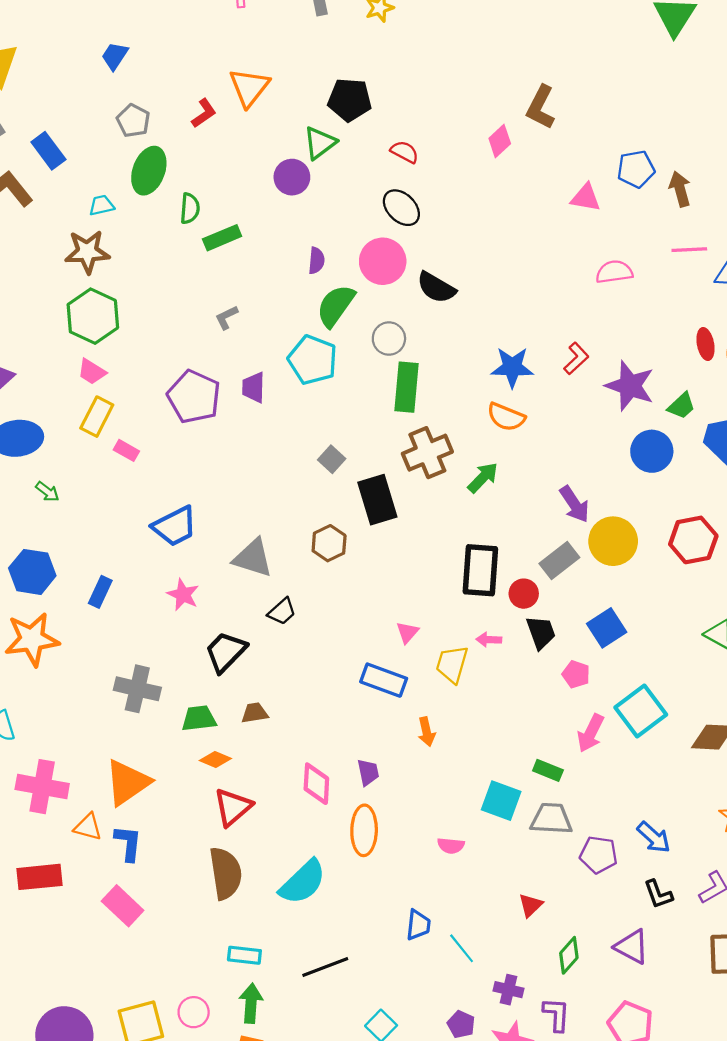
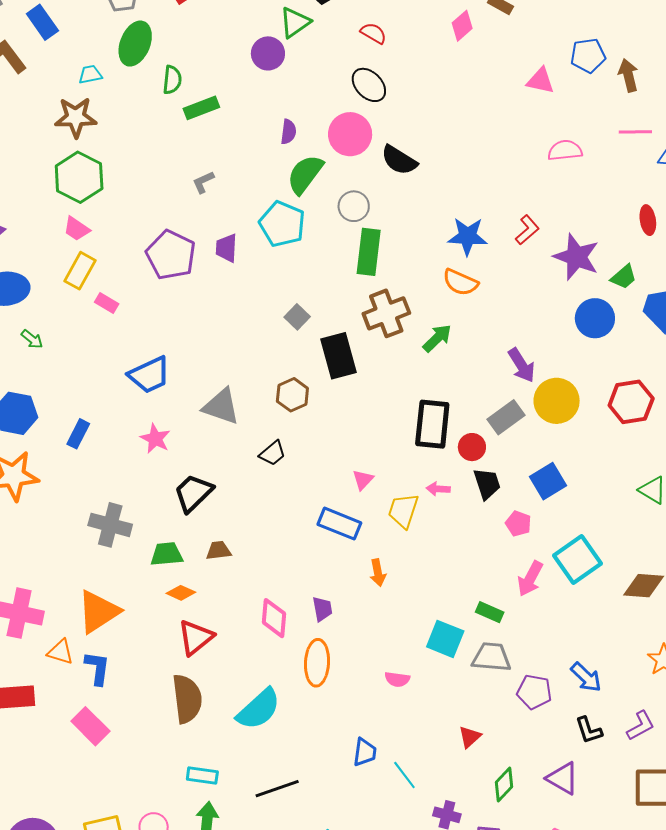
black trapezoid: (282, 611) -> (272, 453), moved

